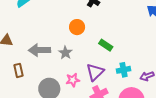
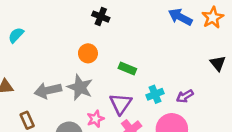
gray star: (65, 53) -> (80, 87), size x1.5

